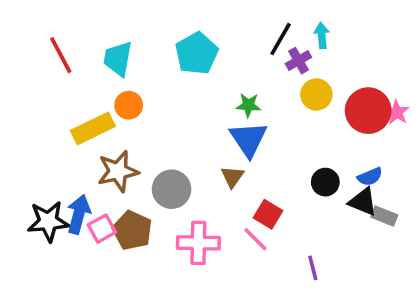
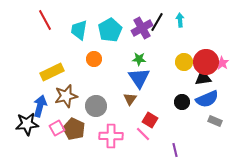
red line: (61, 55) -> (45, 20), moved
cyan trapezoid: (118, 59) -> (79, 30), moved
purple cross: (298, 61) -> (142, 28), moved, size x1.5
yellow circle: (316, 94) -> (184, 62), moved
orange circle: (129, 105) -> (94, 59), moved
blue semicircle: (370, 177) -> (207, 99), size x1.6
black triangle: (363, 202) -> (203, 78), moved, turned -30
blue arrow: (79, 214) -> (40, 106), moved

